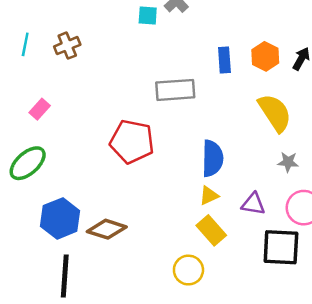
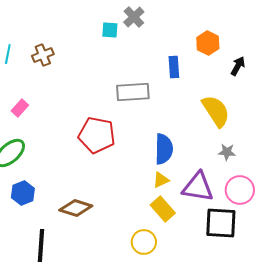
orange hexagon: (265, 56) -> (208, 43), moved
purple triangle: (253, 204) -> (198, 187), size x1.6
blue hexagon: (60, 218) -> (23, 193), moved, size x0.7

